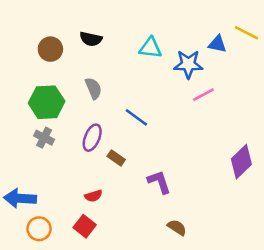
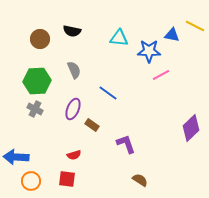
red square: (85, 226) -> (67, 179), turned -30

